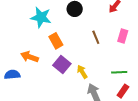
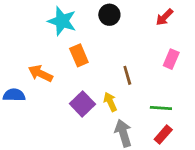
brown line: (96, 37) -> (127, 75), moved
purple square: (62, 65) -> (82, 104), moved

